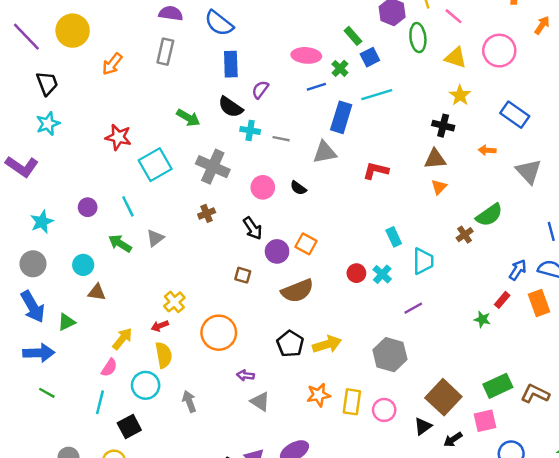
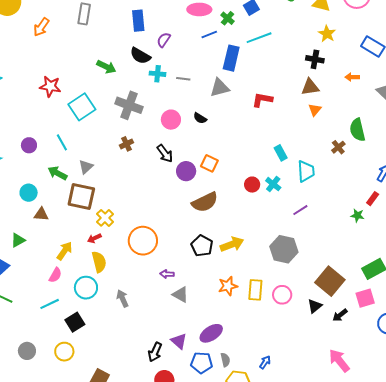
green semicircle: (489, 215) -> (357, 130), turned 115
brown square: (243, 275) -> (81, 197), moved, size x2.0
cyan line: (100, 402) -> (50, 304), turned 54

